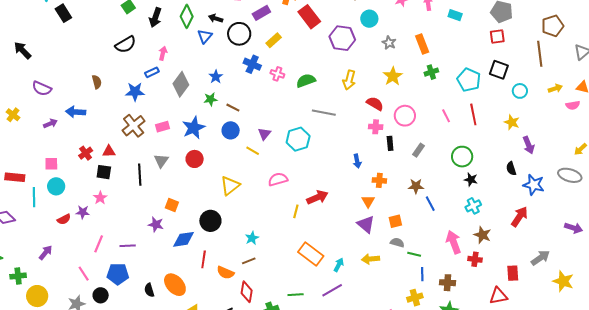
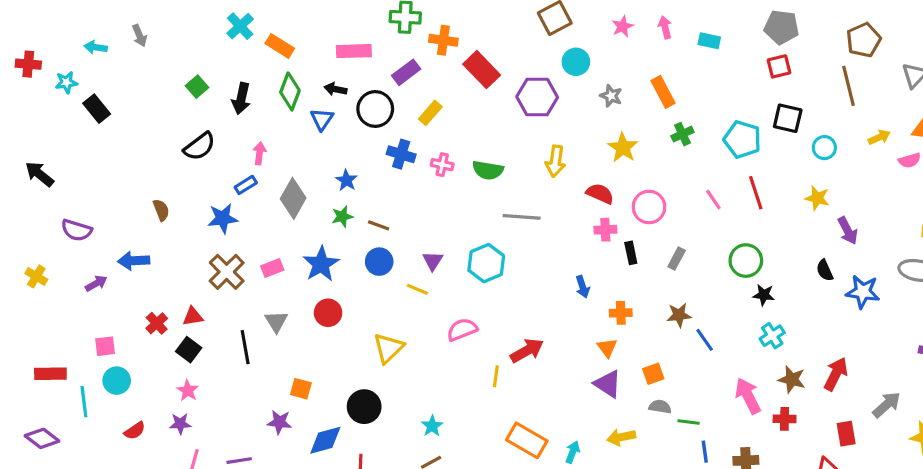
green semicircle: (306, 81) -> (488, 170), turned -144
black square: (104, 172) -> (189, 350), turned 35
purple star: (83, 212) -> (180, 424), moved
red arrow: (519, 217) -> (836, 374), moved

